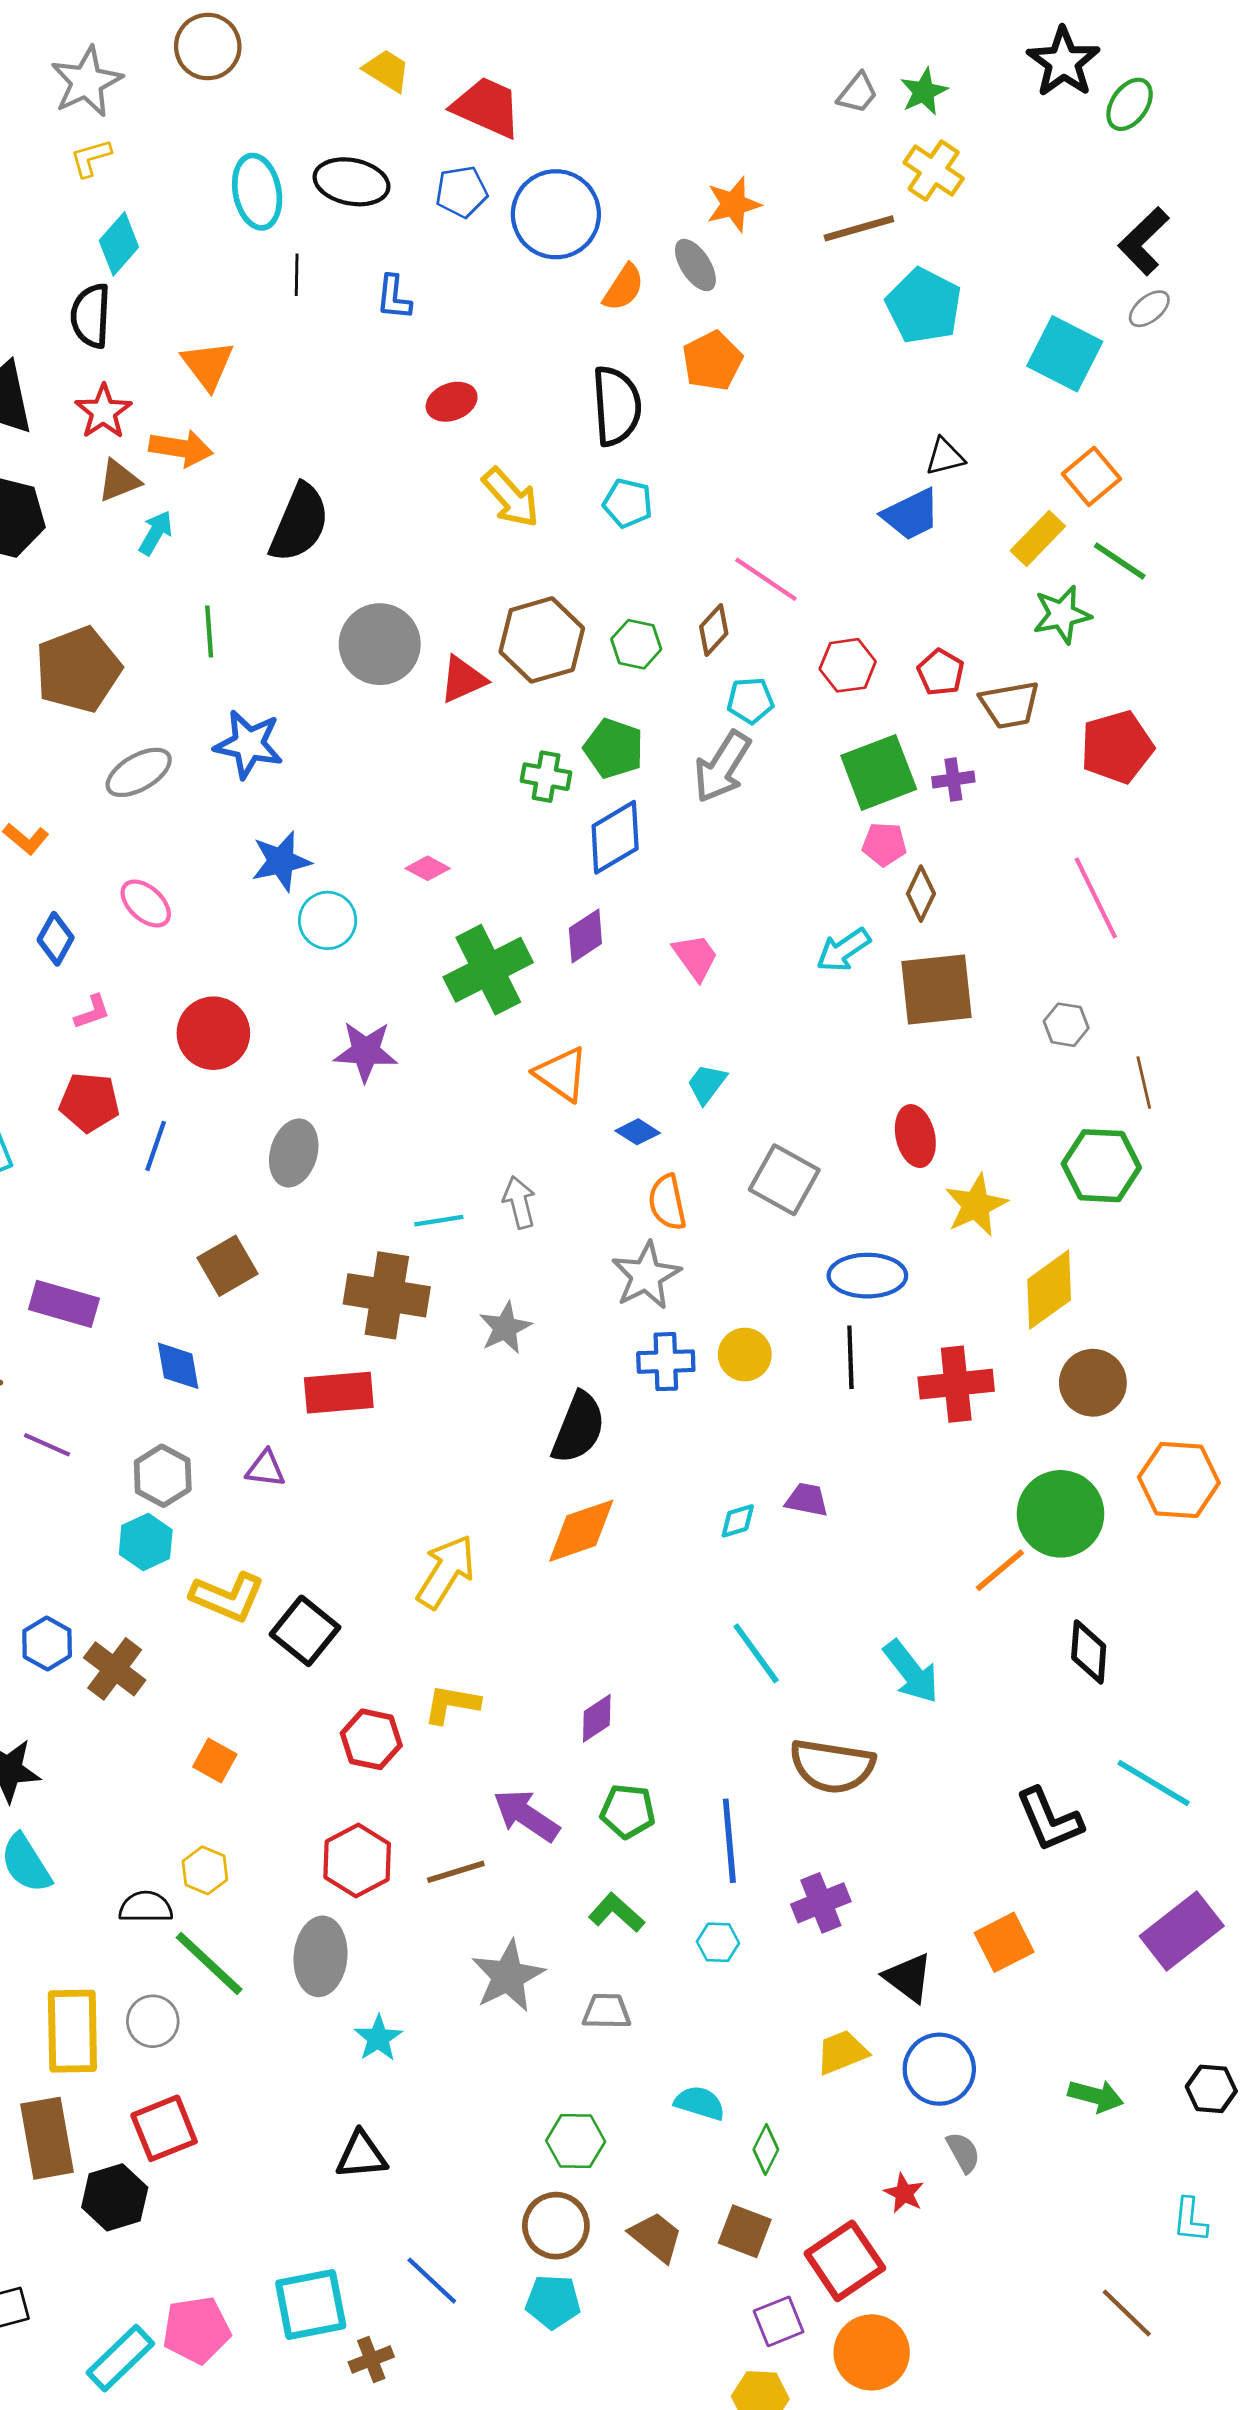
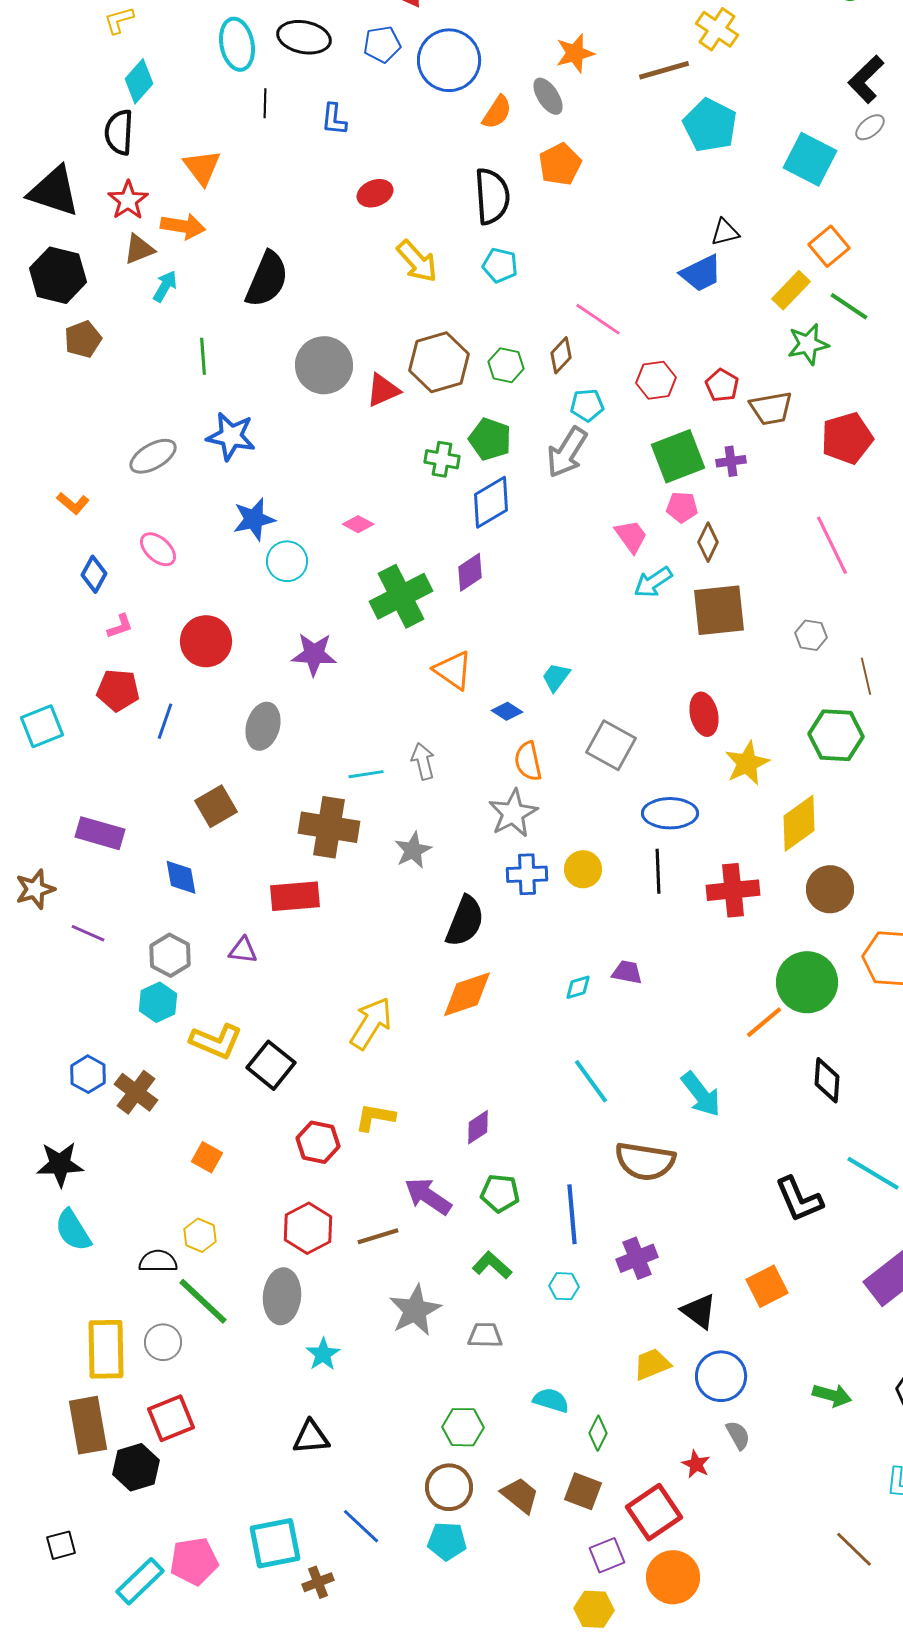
brown pentagon: (78, 670) -> (83, 339), moved, size x0.6
pink trapezoid: (695, 957) -> (631, 536), moved

